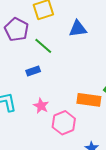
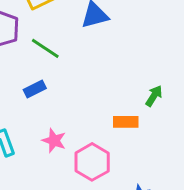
orange rectangle: (89, 100) -> (126, 122), size x0.7

